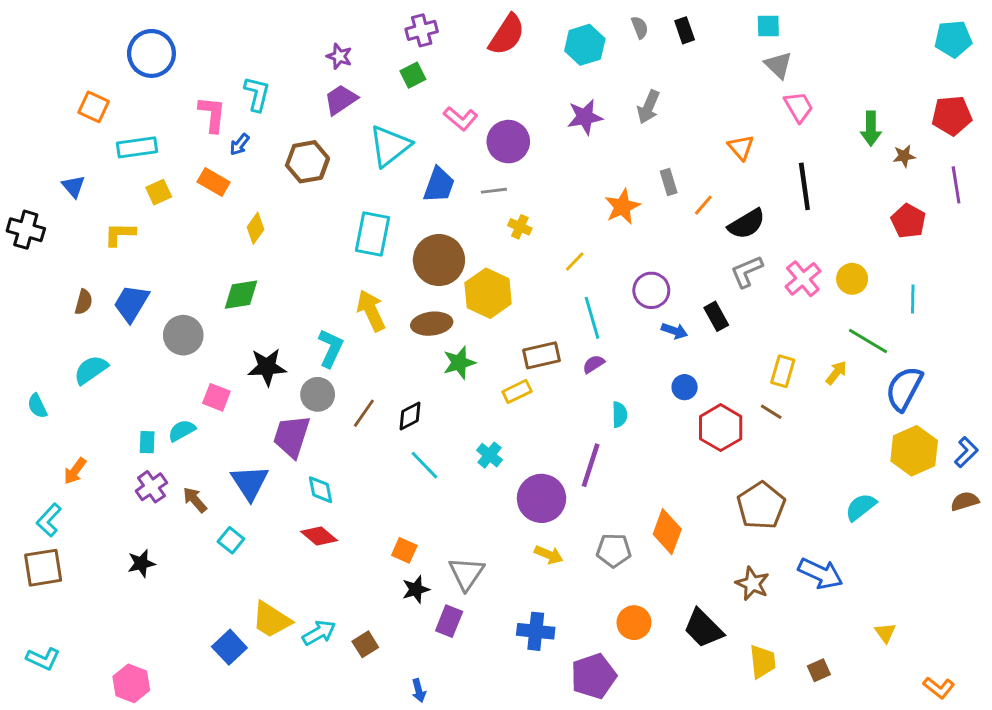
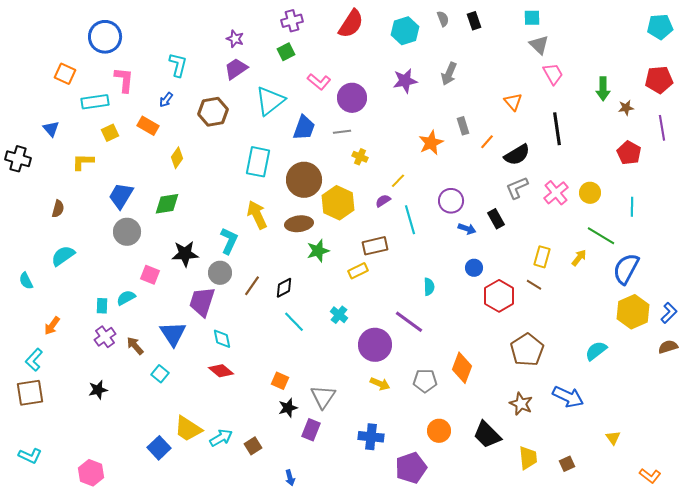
pink L-shape: (212, 114) -> (124, 80), moved
blue trapezoid: (131, 303) -> (121, 196), moved
purple semicircle: (594, 364) -> (383, 201), moved
purple line: (591, 465) -> (409, 322), turned -72

